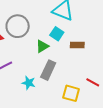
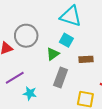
brown rectangle: (77, 45) -> (86, 59), moved
cyan star: (29, 83) -> (30, 93), moved

